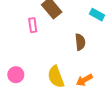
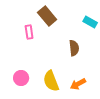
pink circle: (16, 75) -> (21, 78), moved

